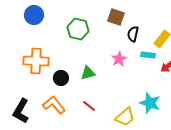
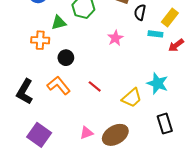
pink star: (119, 59) -> (115, 38), moved
orange cross: (36, 61) -> (40, 40), size x0.7
green triangle: (88, 73) -> (59, 23), moved

